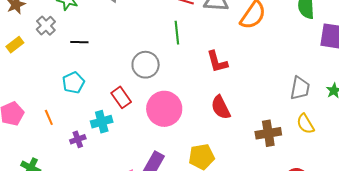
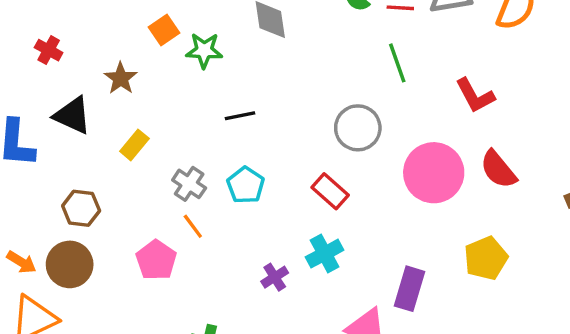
gray cross: (46, 26) -> (189, 184), moved
pink circle: (164, 109) -> (434, 173), moved
orange line: (49, 117) -> (193, 226), moved
cyan cross: (102, 122) -> (325, 254), moved

